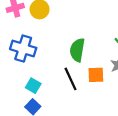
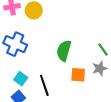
black line: (71, 79) -> (44, 85), moved

